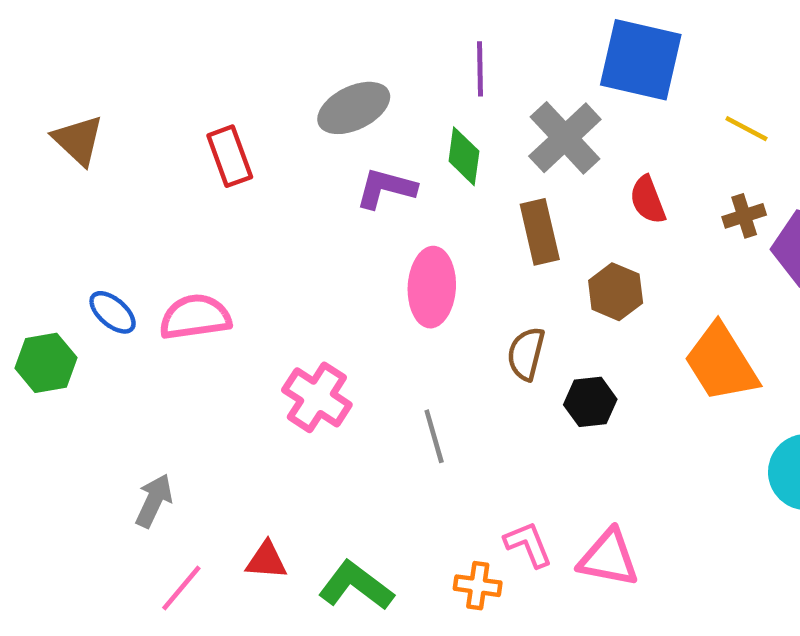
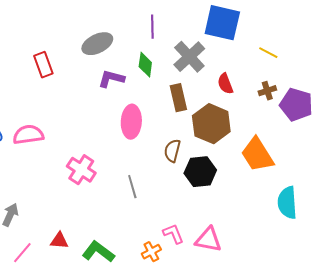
brown hexagon: (616, 292) -> (211, 124), size x1.6
black hexagon: (590, 402) -> (200, 172), size x1.4
orange cross: (478, 586) -> (151, 252), turned -36

